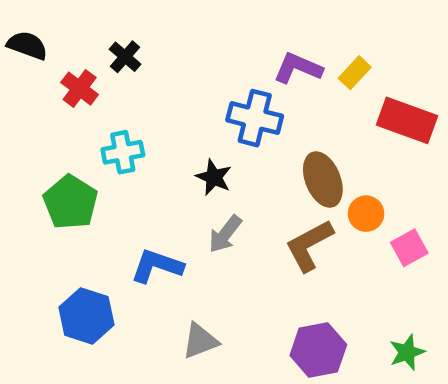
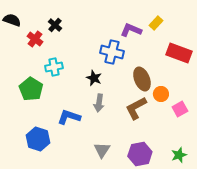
yellow rectangle: (355, 73) -> (156, 23), moved
gray arrow: (225, 234) -> (99, 103), turned -30
gray triangle: (200, 341) -> (102, 150), moved, turned -36

